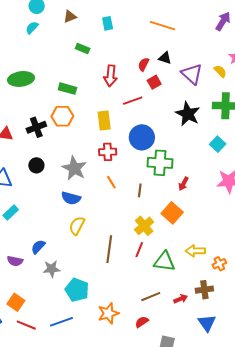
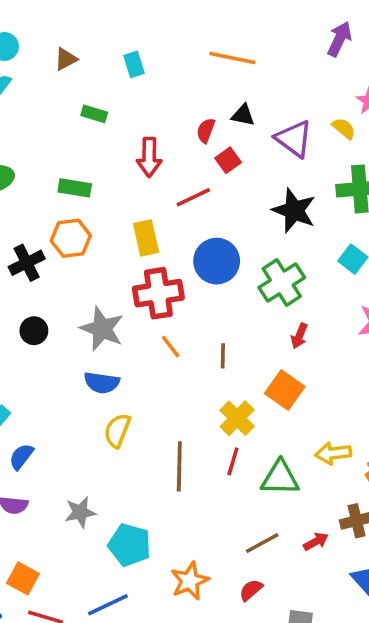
red cross: (108, 152) -> (158, 293), size x1.5
green cross: (160, 163) -> (282, 283), moved, turned -30
blue semicircle: (38, 247) -> (21, 457), moved

